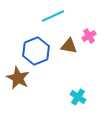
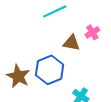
blue hexagon: (36, 51) -> (50, 70), moved

